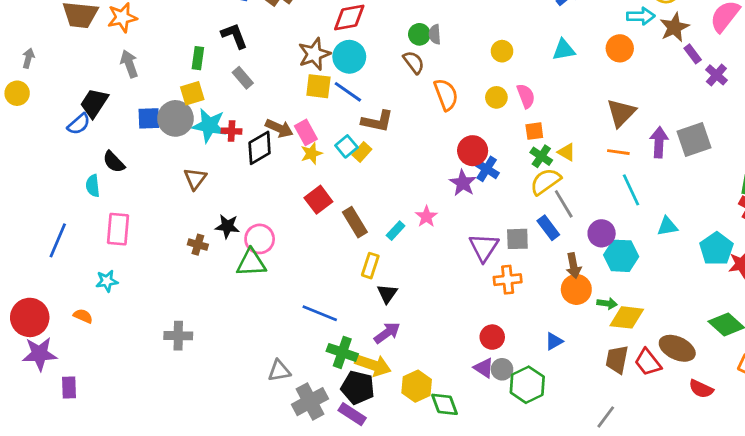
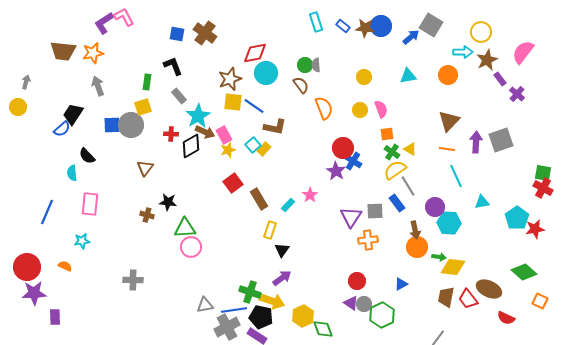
cyan circle: (349, 57) -> (266, 73), moved
cyan star: (209, 125) -> (198, 116), moved, turned 30
pink circle: (260, 239) -> (191, 247), moved
blue line: (320, 313) -> (234, 310), moved, turned -30

